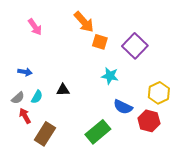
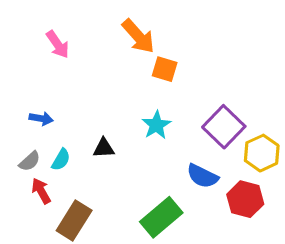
purple square: (135, 46) -> (224, 127), moved
cyan star: (110, 76) -> (156, 125), moved, turned 30

